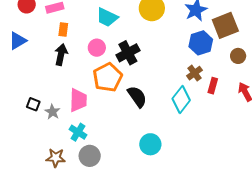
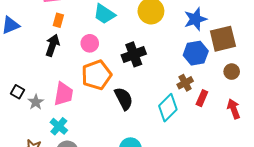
black cross: (128, 53) -> (134, 54), moved

